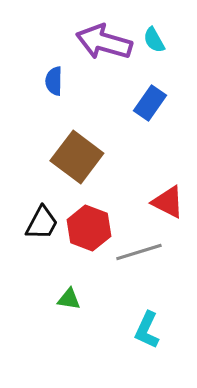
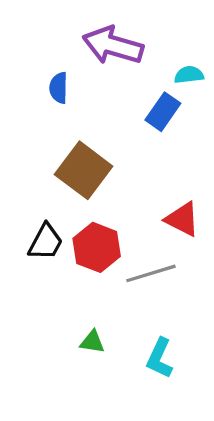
cyan semicircle: (154, 40) -> (189, 75), moved, turned 112
green triangle: (69, 299) -> (92, 342), moved

